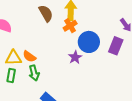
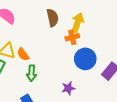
purple star: (75, 57) -> (68, 88), moved
green arrow: (34, 73) -> (32, 73), moved

